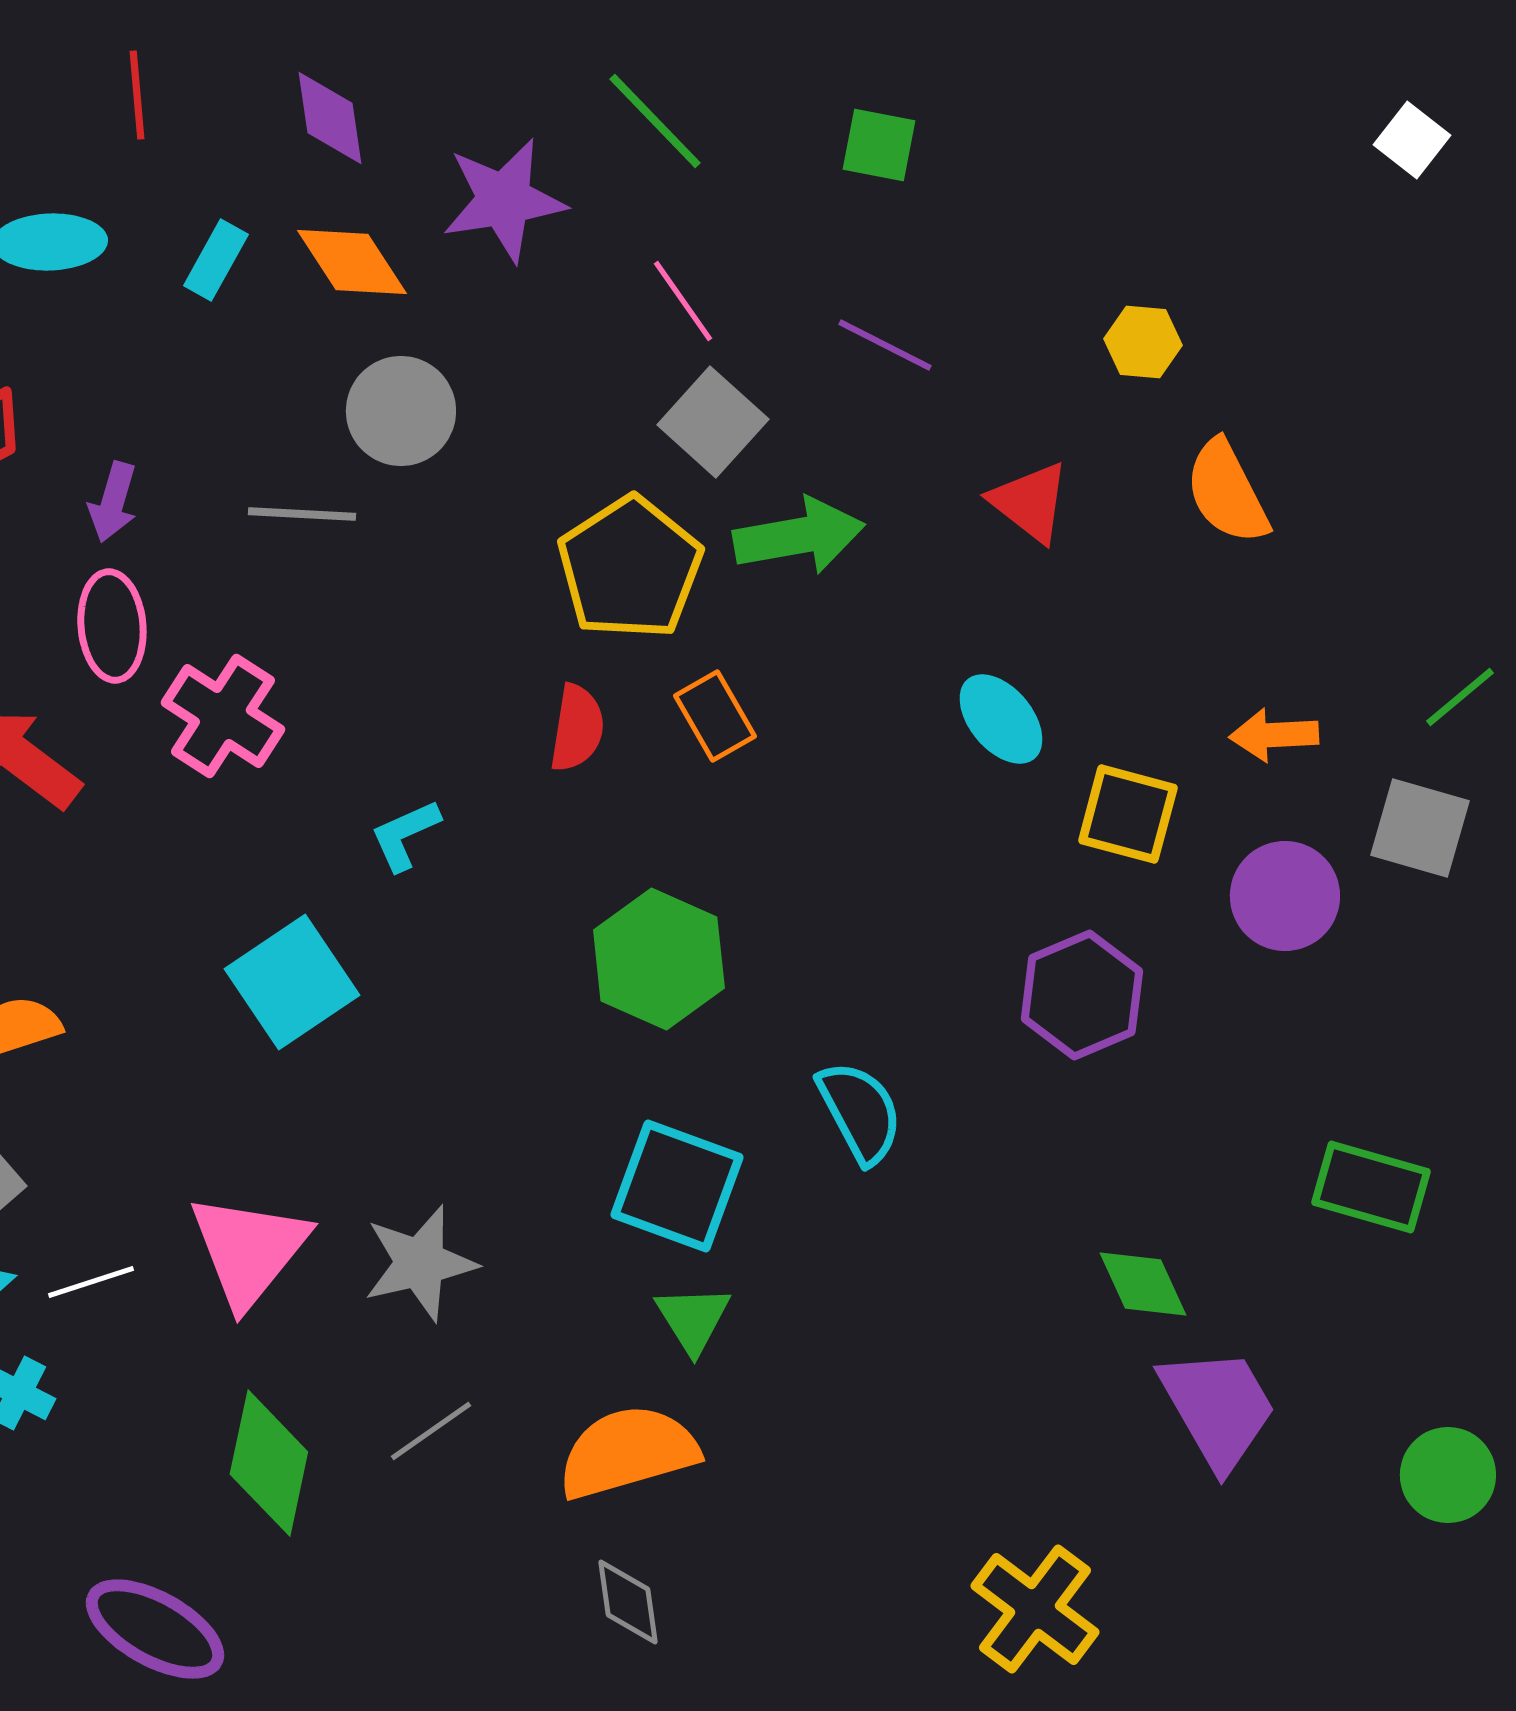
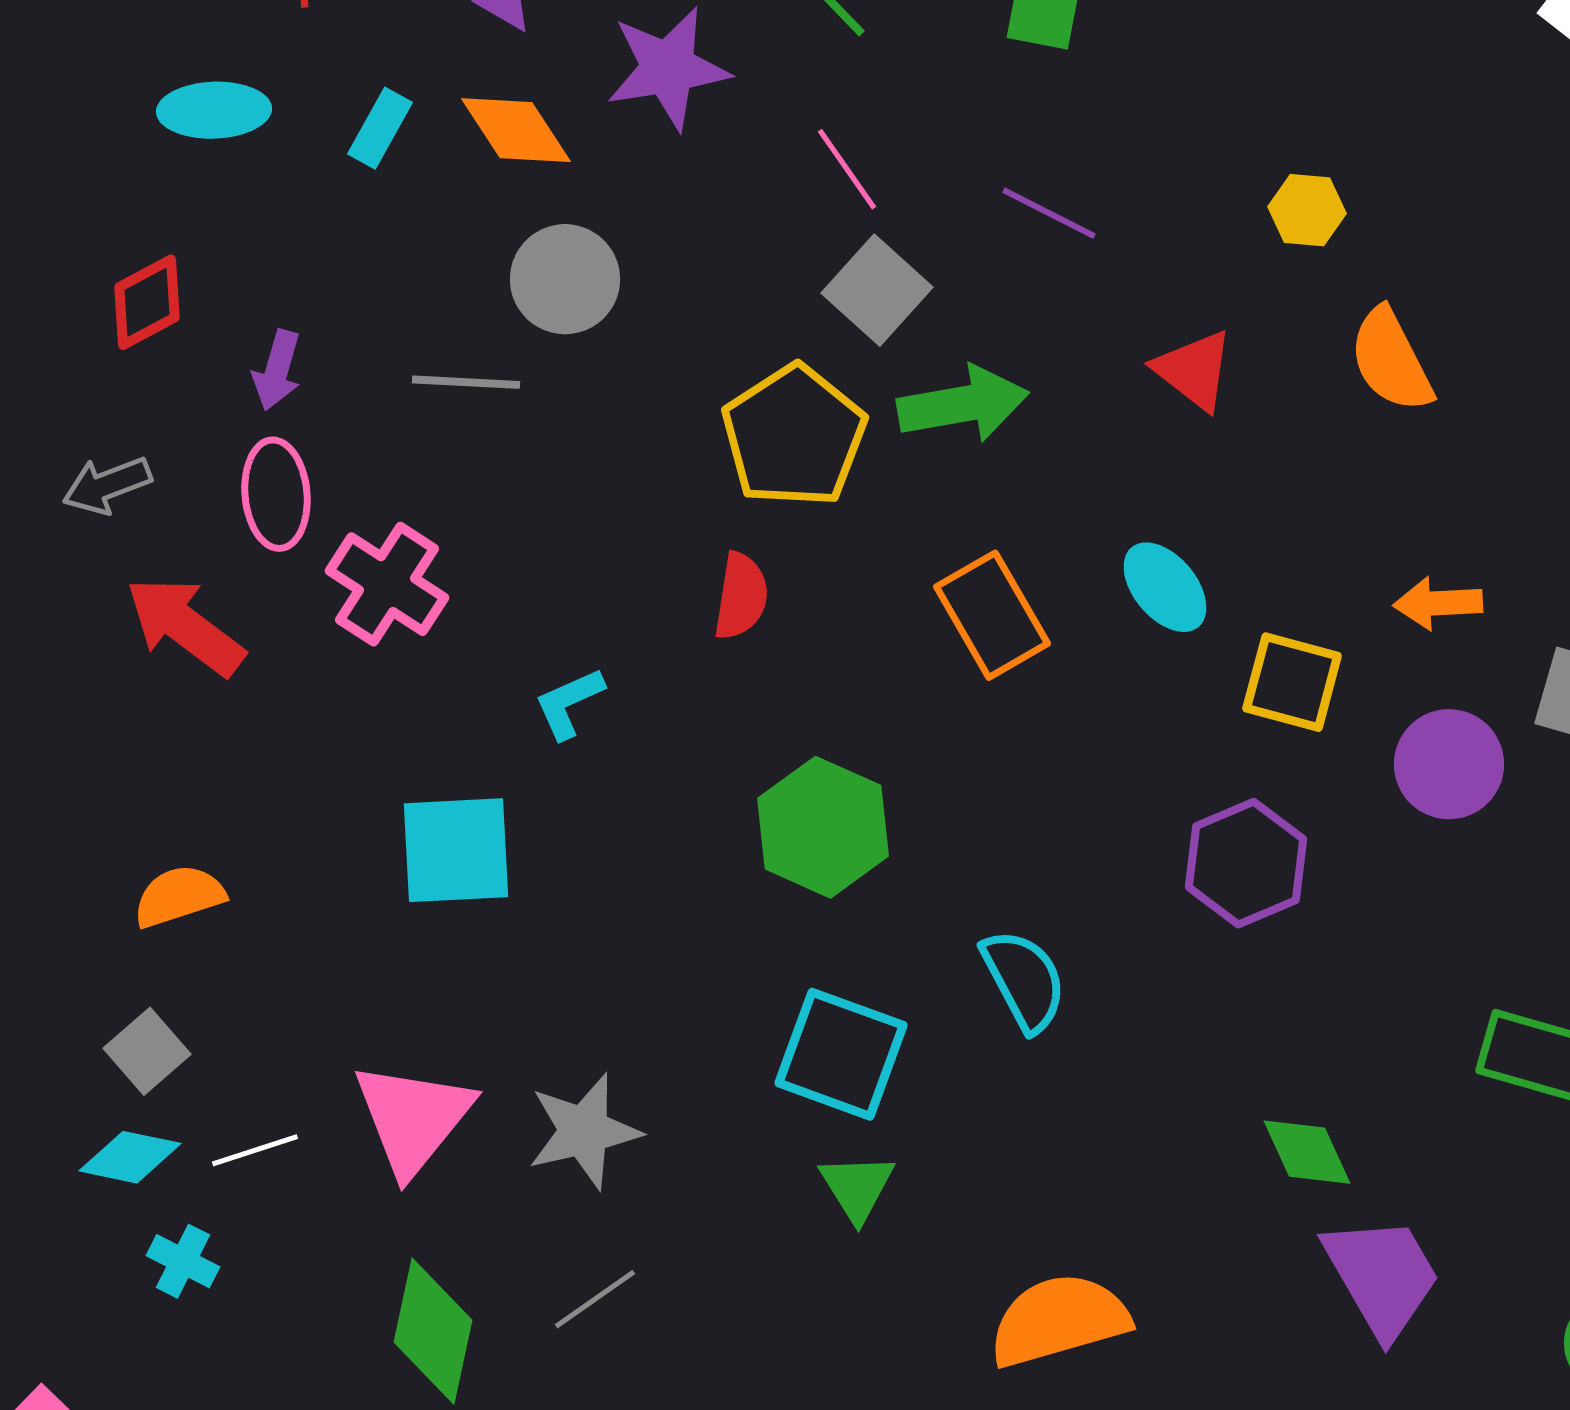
orange rectangle: (715, 716) -> (992, 615), moved, size x1.4
cyan square: (292, 982) -> (456, 850), turned 31
orange semicircle: (628, 1452) -> (1059, 1320), moved

